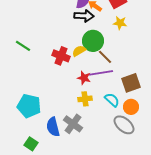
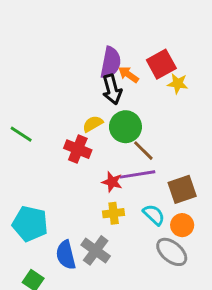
black arrow: (84, 16) -> (112, 89), turned 72
yellow star: (120, 23) -> (178, 83), moved
yellow semicircle: (79, 51) -> (93, 124), moved

